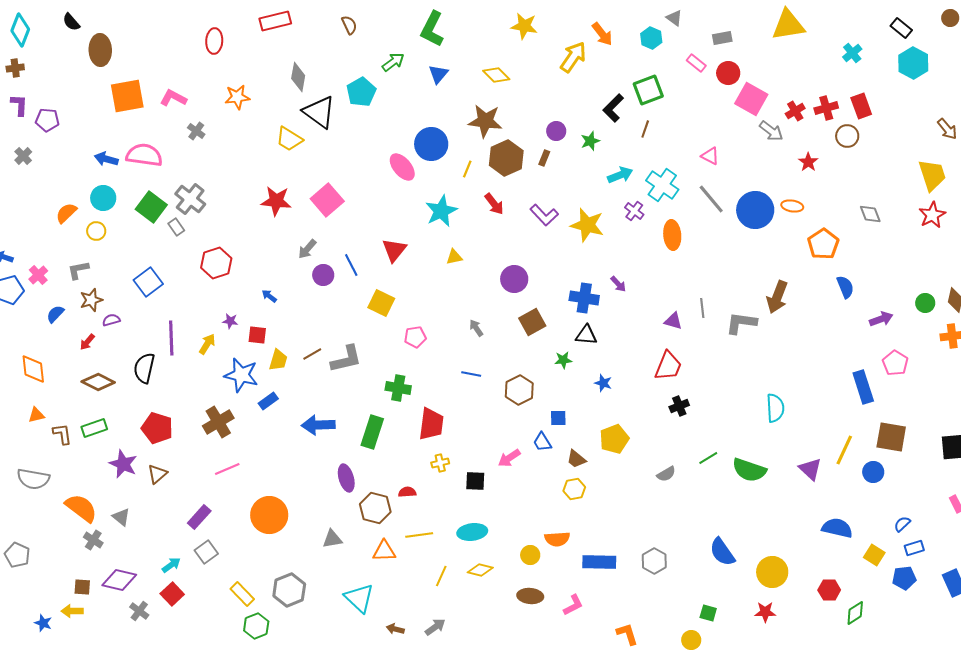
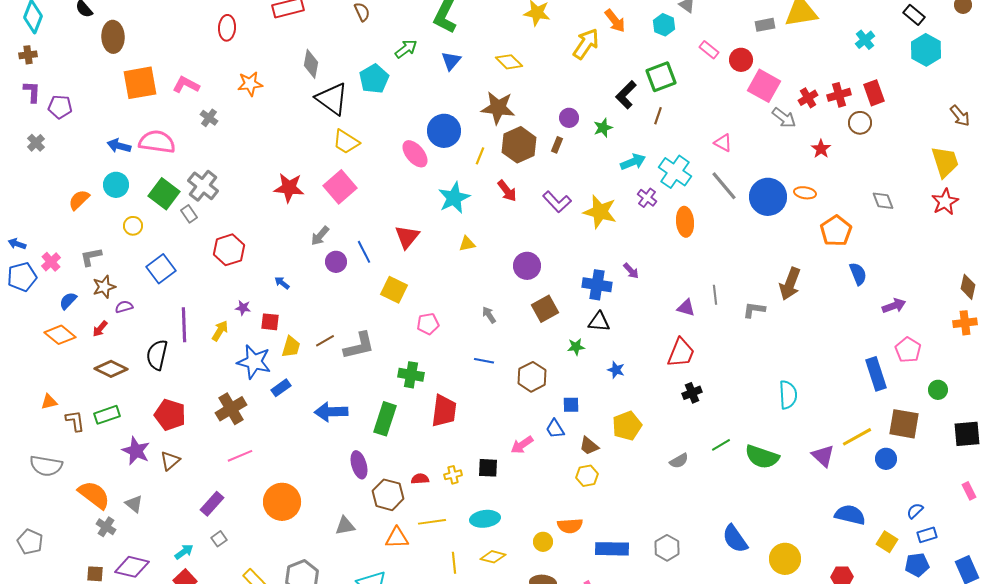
gray rectangle: (722, 38) -> (765, 25), moved
yellow trapezoid: (289, 139) -> (346, 142), moved
yellow circle: (96, 231) -> (133, 226), moved
green circle: (925, 303) -> (938, 390), moved
gray L-shape: (741, 323) -> (754, 310), size x0.7
orange diamond: (33, 369) -> (60, 335), moved, turned -44
yellow line: (844, 450) -> (857, 437), turned 36
yellow cross: (440, 463) -> (453, 475), moved
gray square: (206, 552) -> (219, 539), size x0.7
yellow line: (441, 576) -> (454, 563), turned -30

